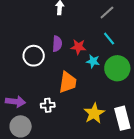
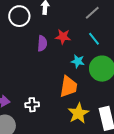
red star: (78, 47) -> (63, 37), moved
white circle: (34, 56) -> (19, 16), moved
orange trapezoid: (68, 82) -> (69, 87), moved

